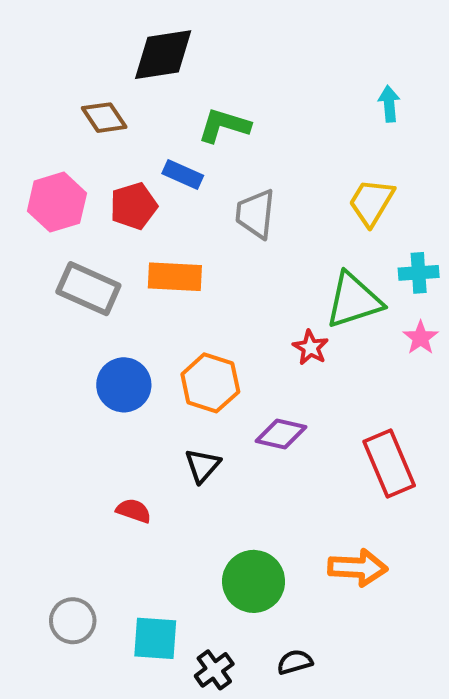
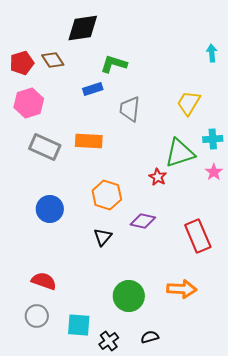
cyan arrow: (389, 104) -> (212, 53), moved
blue rectangle: (183, 175) -> (93, 89), turned -42
red pentagon: (134, 206) -> (22, 63), moved
blue circle: (124, 385) -> (50, 209), moved
red semicircle: (134, 511) -> (44, 281), moved, size x1.4

